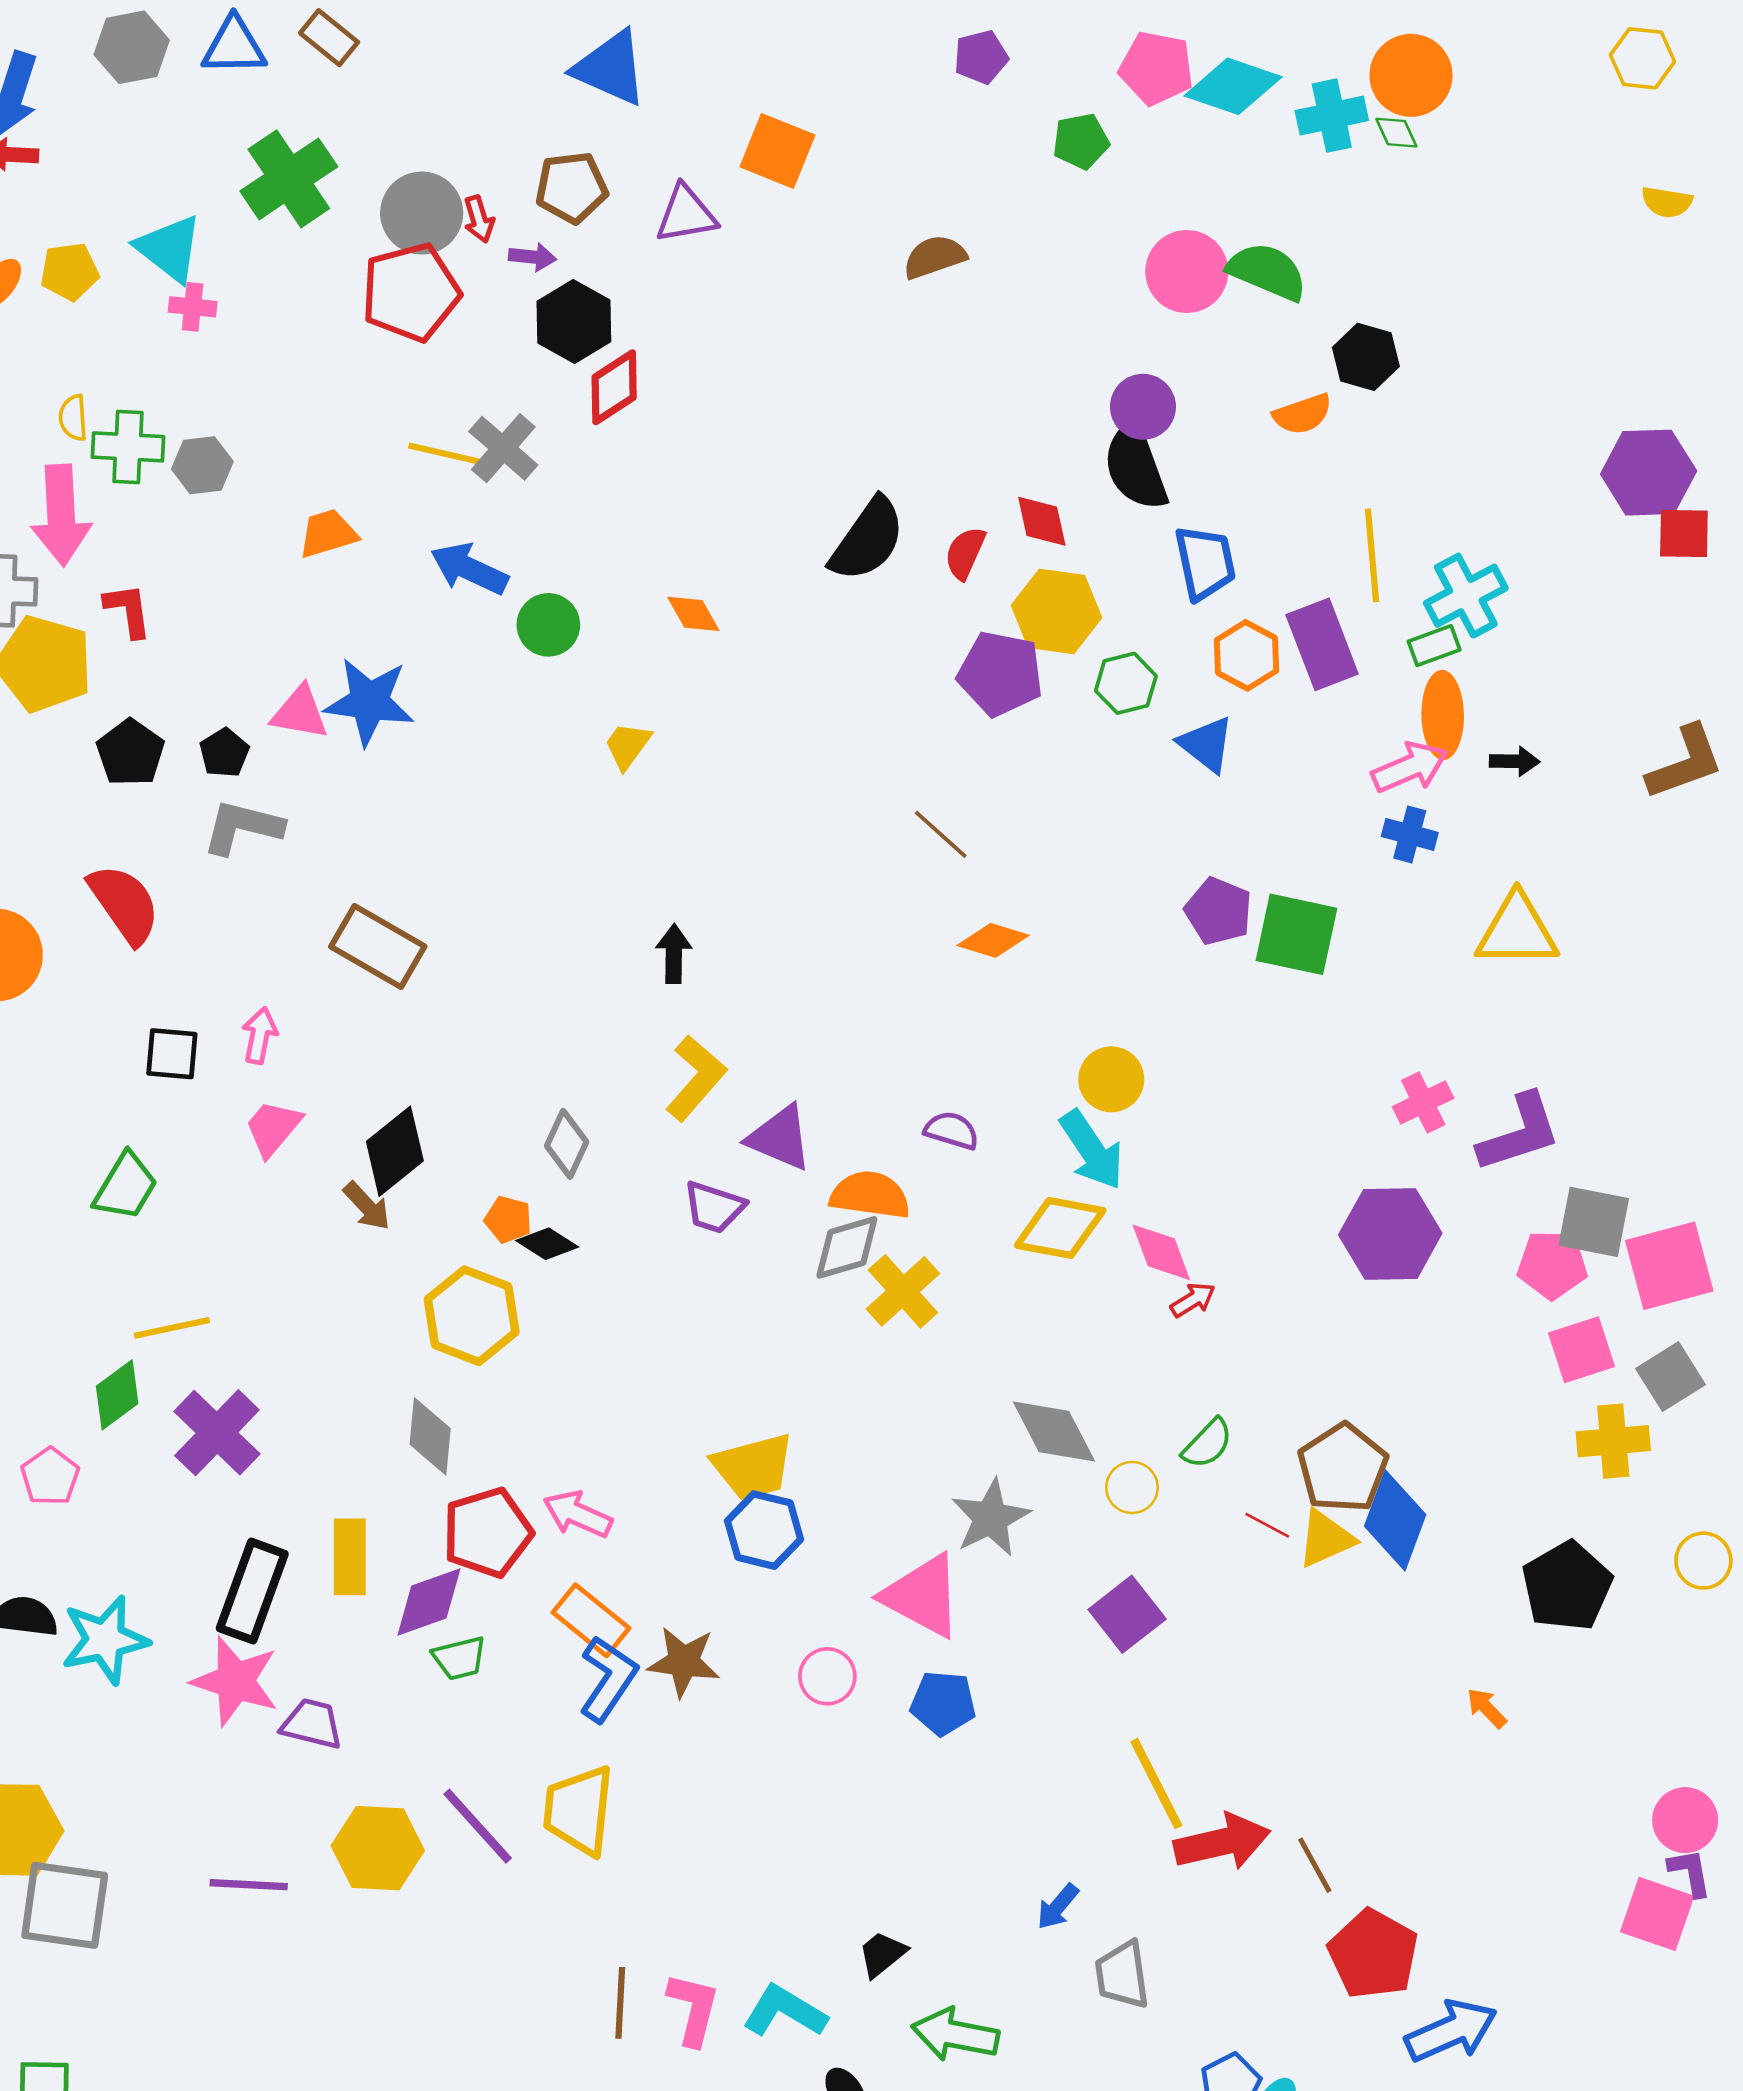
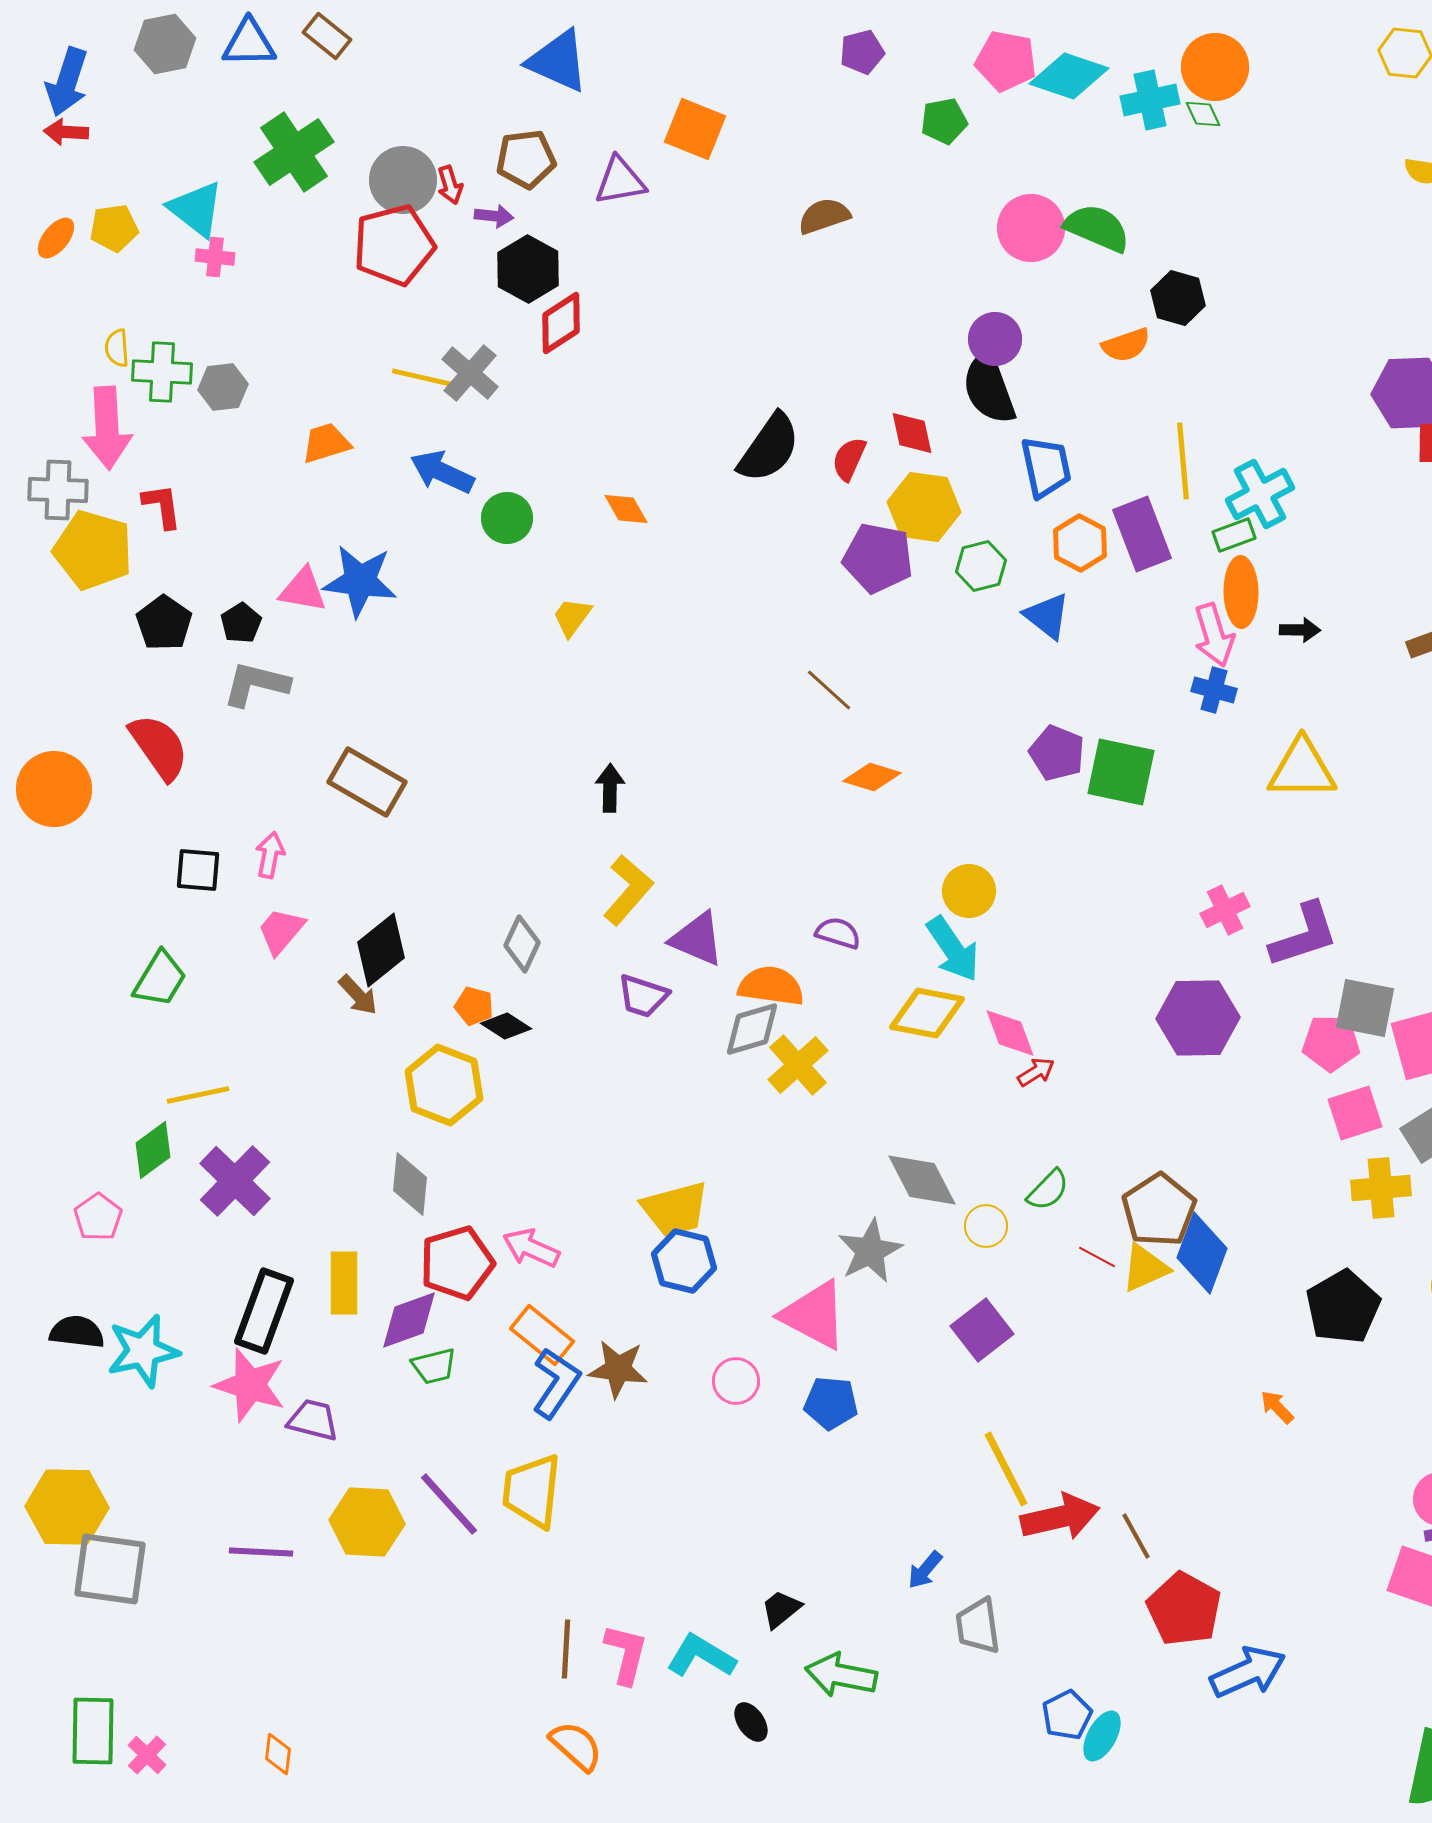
pink arrow: (1410, 767) -> (1214, 635), turned 96

